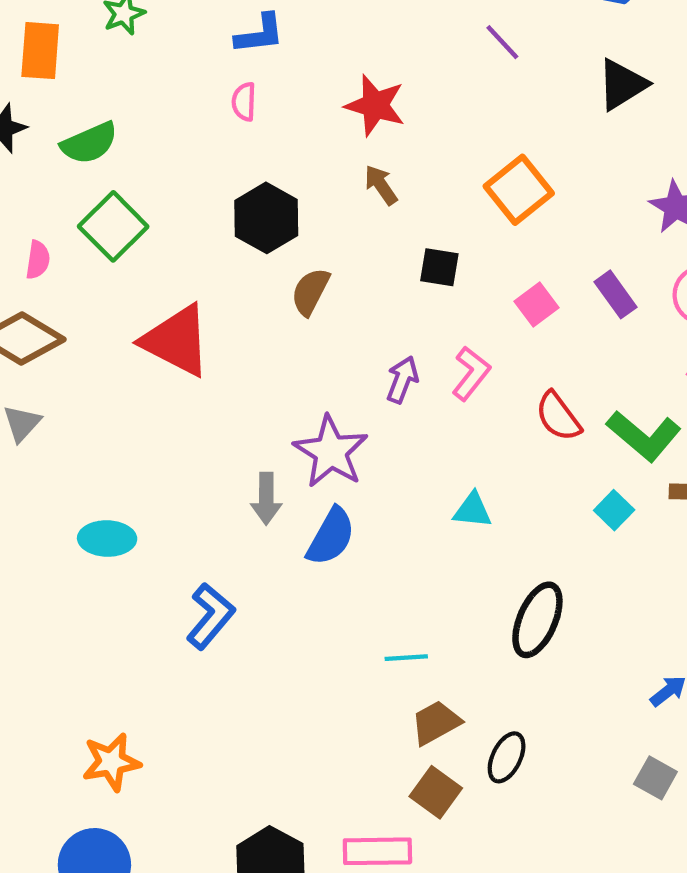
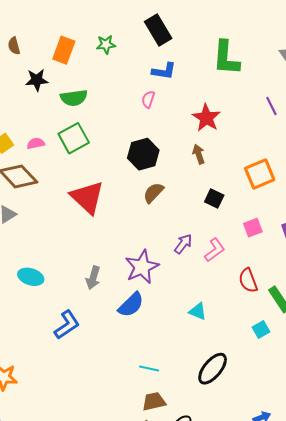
pink semicircle: (38, 260) -> (36, 143), turned -126
gray arrow: (266, 499) -> (93, 278), moved

